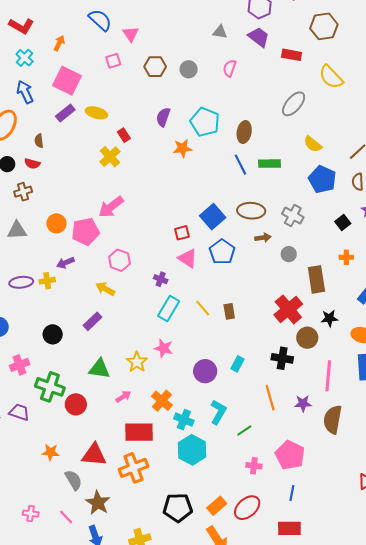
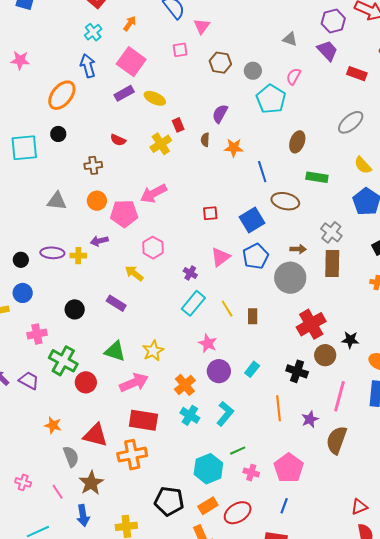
cyan pentagon: (205, 122) -> (271, 99), moved
brown semicircle: (39, 141) -> (205, 140), moved
red semicircle: (32, 164) -> (118, 140), moved
blue line: (240, 165) -> (262, 172), moved
brown cross: (23, 192) -> (93, 165), moved
brown ellipse: (251, 211) -> (285, 201), moved
red square: (182, 233) -> (210, 213), moved
gray circle: (289, 254) -> (290, 278), moved, size x2.0
pink triangle: (188, 258) -> (220, 257), turned 40
brown rectangle: (316, 279) -> (332, 263), moved
purple rectangle: (93, 321) -> (116, 303), turned 66
pink star: (164, 348) -> (208, 343), moved
pink arrow: (123, 397) -> (134, 383), size x1.8
orange cross: (162, 401) -> (185, 385), moved
purple star: (303, 403) -> (310, 419), turned -30
green line: (244, 431) -> (238, 451), moved
cyan hexagon: (192, 450) -> (208, 469), moved

